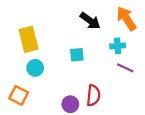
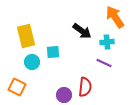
black arrow: (90, 21) -> (82, 31), moved
cyan square: (77, 55) -> (53, 52), moved
purple line: (125, 68) -> (104, 63), moved

